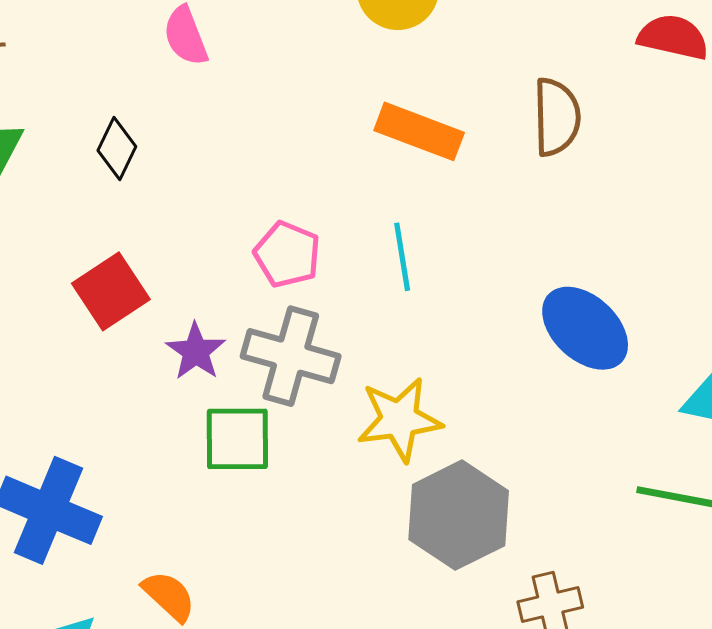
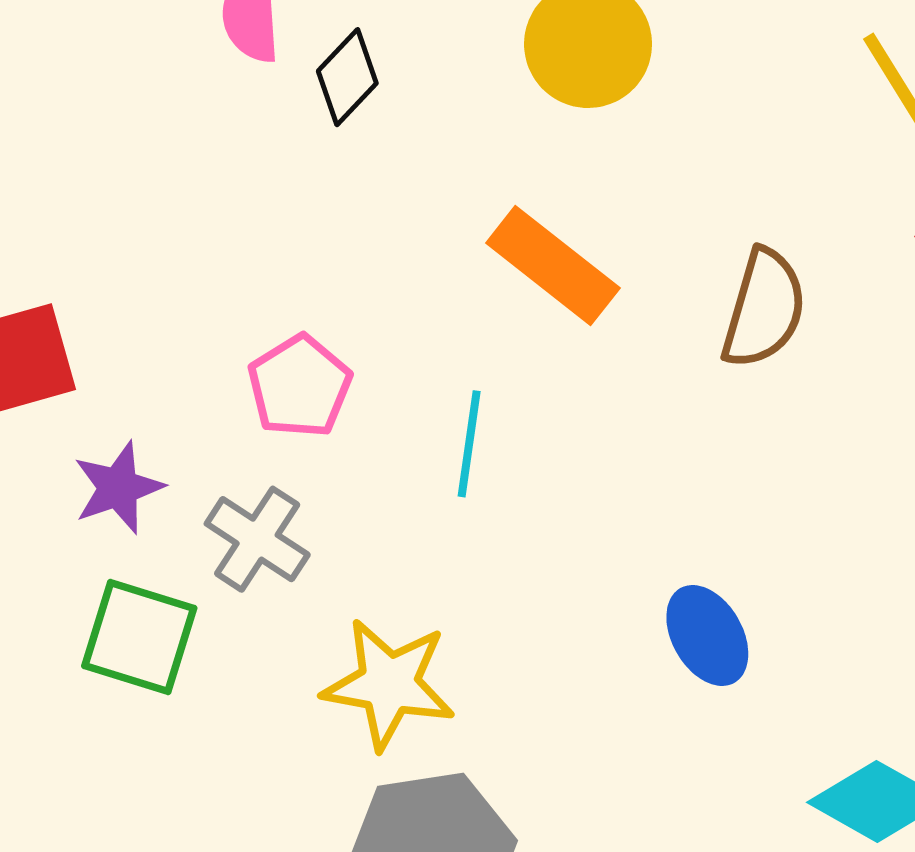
black diamond: (117, 149) -> (347, 77), moved
blue ellipse: (585, 328) -> (707, 635), size x0.7
gray cross: (291, 356) -> (257, 539), size x0.7

